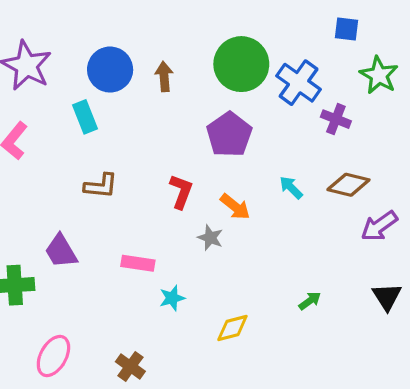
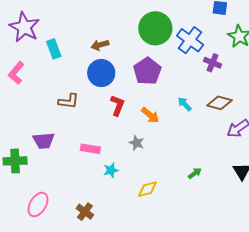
blue circle: (110, 70) -> (101, 73), moved
brown arrow: (164, 77) -> (100, 45), moved, turned -102
cyan rectangle: (85, 117) -> (54, 49), moved
gray star: (210, 238) -> (137, 143), moved
purple trapezoid: (61, 251) -> (44, 141), turned -65

